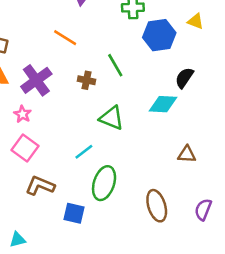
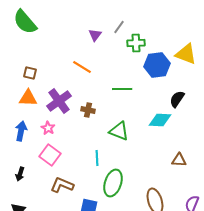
yellow triangle: (196, 21) -> (186, 54), size x1.6
green line: (115, 65) -> (122, 89), turned -60
brown cross: (86, 80) -> (88, 110), moved
cyan line: (84, 152) -> (97, 158), turned -56

